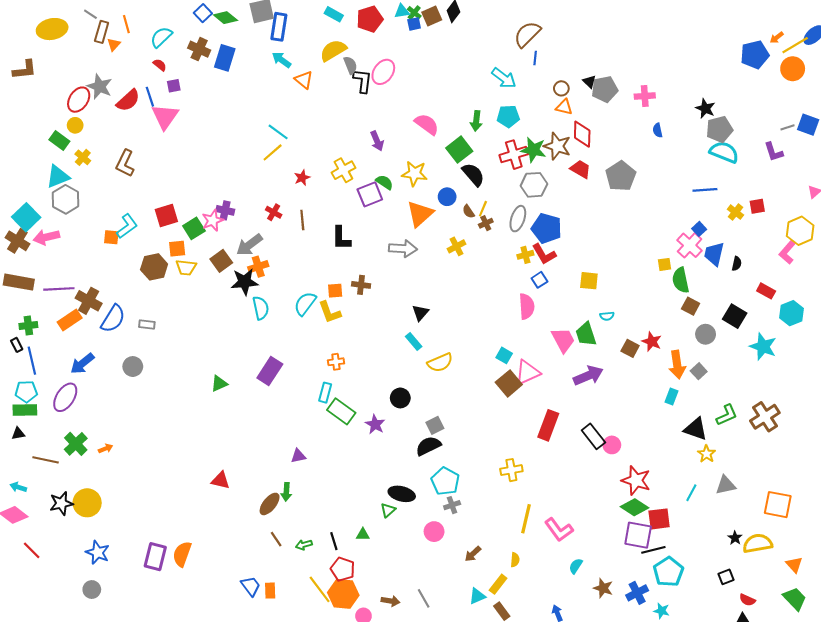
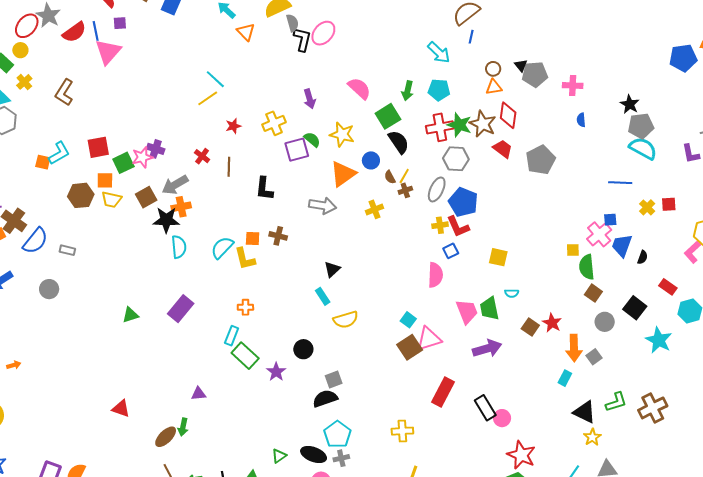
orange triangle: (564, 107) -> (494, 87), turned -30
blue square: (699, 229) -> (610, 220), turned 32
black ellipse: (402, 494) -> (314, 454), moved

